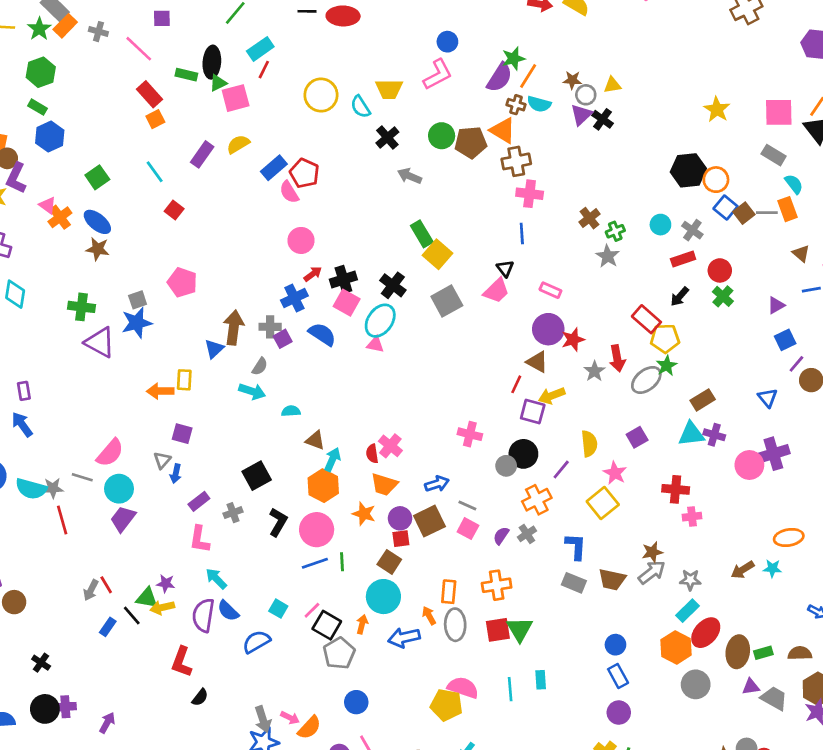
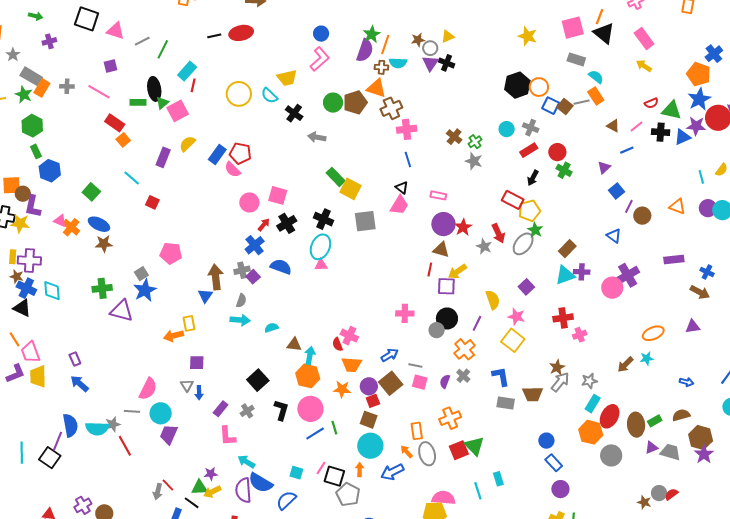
green rectangle: (38, 107) -> (36, 151), turned 48
gray square: (447, 301) -> (365, 221), turned 35
pink square: (347, 303) -> (278, 195), moved
blue semicircle: (228, 611) -> (260, 483), size x1.4

